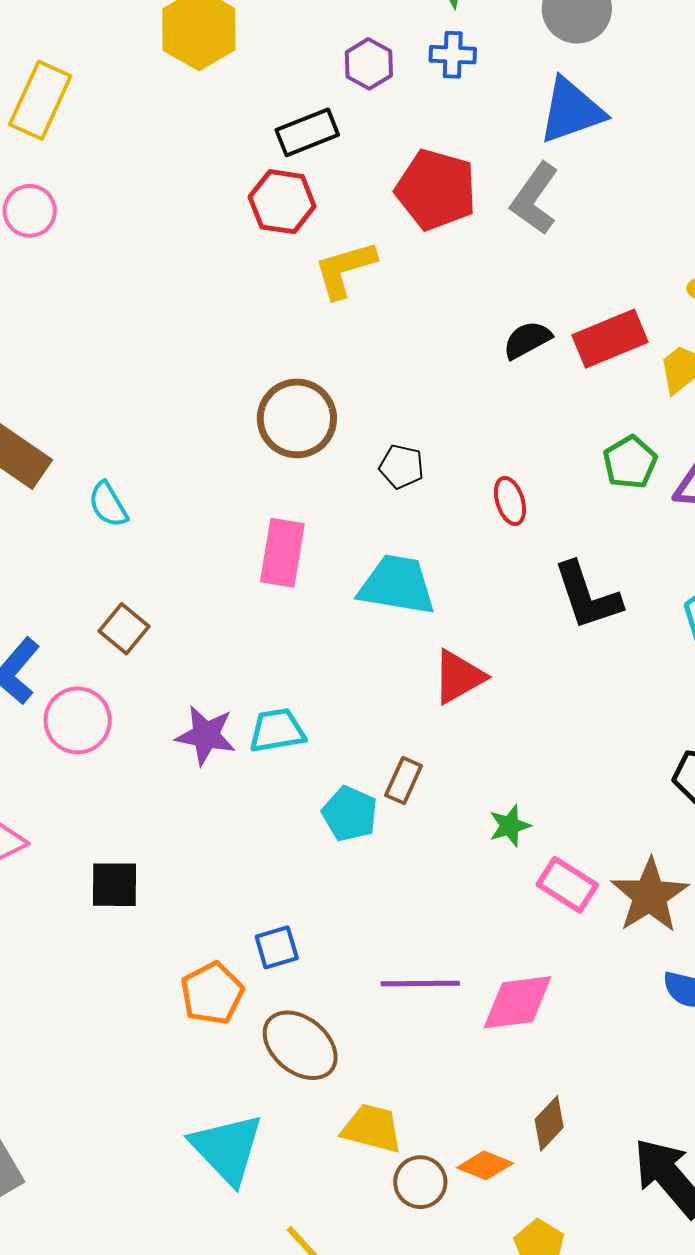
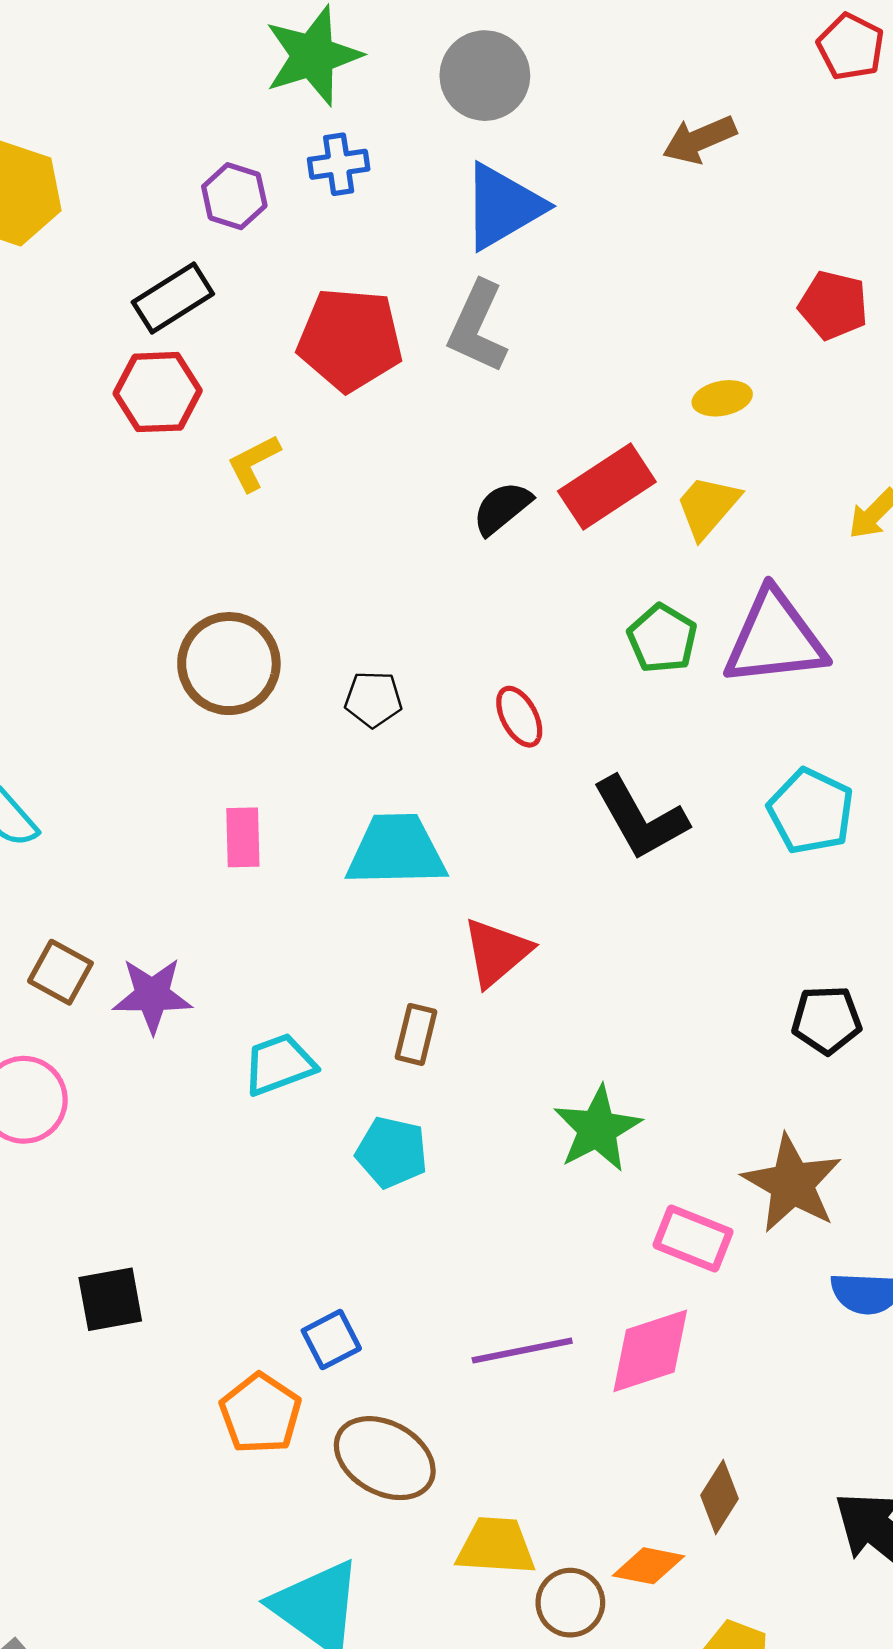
yellow L-shape: (345, 269) -> (254, 463), size x0.7
pink rectangle: (282, 553) -> (243, 837), size x0.7
purple star: (206, 735) -> (152, 995), moved
brown rectangle: (404, 780) -> (416, 1034), moved
green star: (510, 826) -> (597, 1129), size x1.6
pink rectangle: (567, 885) -> (693, 1238), moved

